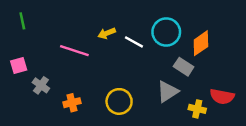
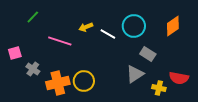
green line: (22, 21) -> (33, 17), moved, turned 56
orange diamond: (201, 43) -> (173, 26), moved
yellow circle: (119, 101) -> (84, 81), moved
orange cross: (72, 103) -> (58, 83), size x1.6

